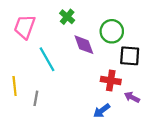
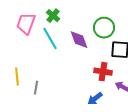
green cross: (67, 17) -> (53, 16), moved
cyan line: (47, 59) -> (50, 39), moved

